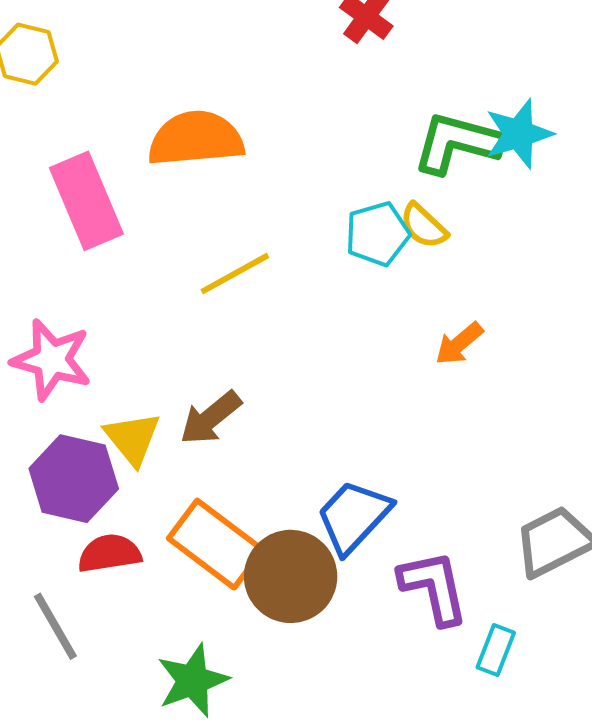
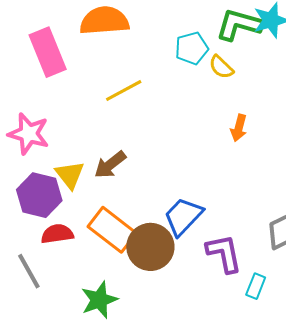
cyan pentagon: (378, 234) -> (192, 48), moved
orange arrow: (459, 344) -> (239, 128), turned -36

